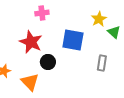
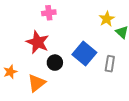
blue square: (73, 40) -> (84, 53), moved, turned 30
orange triangle: (30, 82) -> (37, 83), turned 36

